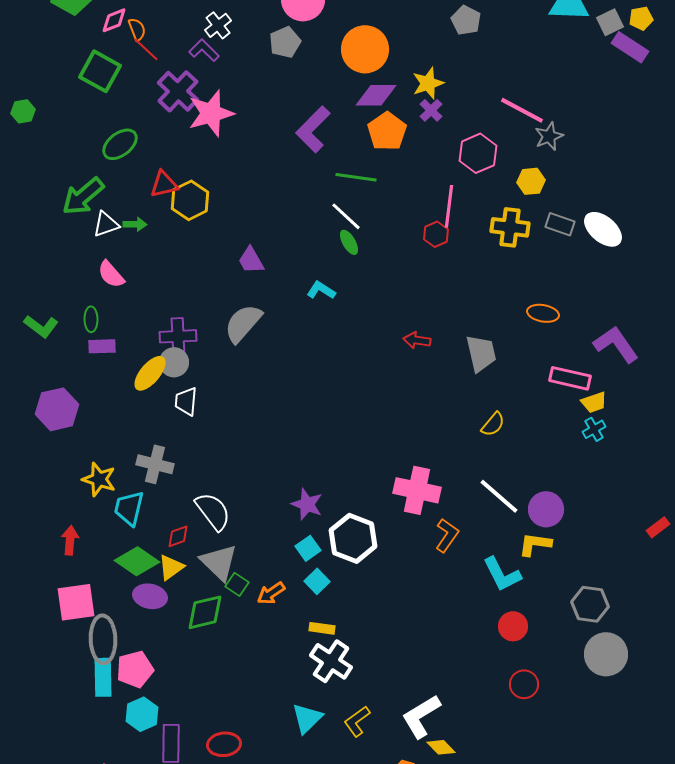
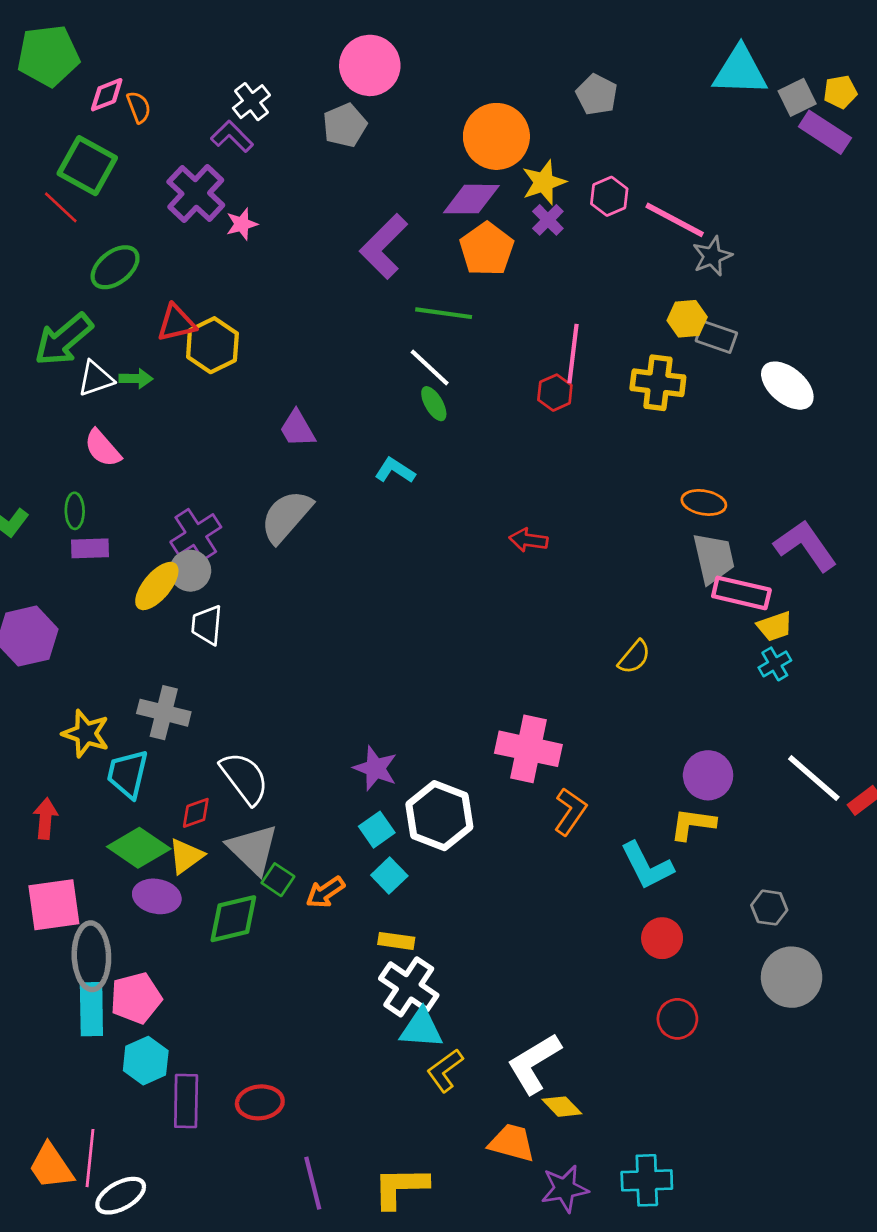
red line: (146, 49) -> (61, 207), moved
orange circle: (365, 49) -> (496, 136), moved
pink star: (211, 113) -> (242, 224), size x0.5
pink hexagon: (478, 153) -> (609, 196), moved, size x0.7
gray rectangle: (560, 224) -> (716, 337), moved
purple cross: (178, 336) -> (196, 534), turned -30
gray trapezoid: (481, 353) -> (714, 558), moved
white line: (499, 496) -> (814, 778), moved
gray hexagon: (590, 604) -> (769, 908), size x0.7
cyan triangle: (307, 718) -> (421, 1029), moved, turned 48

